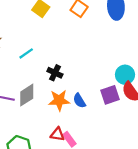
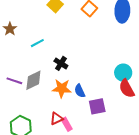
purple square: (110, 95) -> (97, 106), moved
red triangle: (57, 134) -> (57, 119), turned -40

